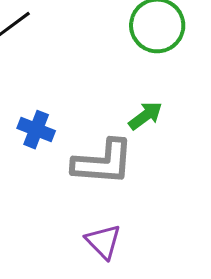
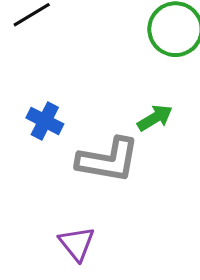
purple triangle: (103, 241) -> (77, 244), moved

